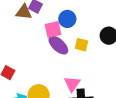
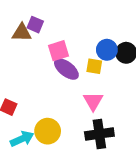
blue circle: (67, 19) -> (107, 50), moved
pink triangle: (72, 84) -> (93, 101), moved

